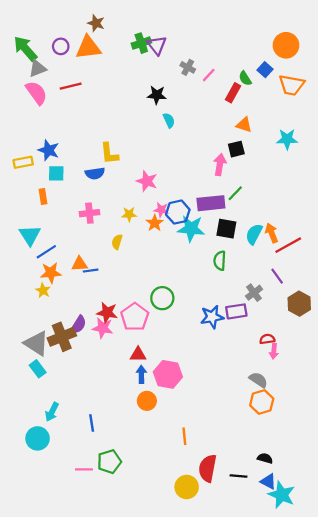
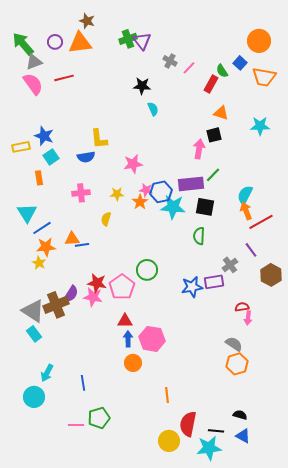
cyan square: (56, 173) -> (51, 157), turned -35
pink star: (147, 181) -> (133, 164), turned -30
cyan semicircle: (254, 234) -> (245, 195), moved
cyan star: (282, 495) -> (209, 448), moved, turned -30

